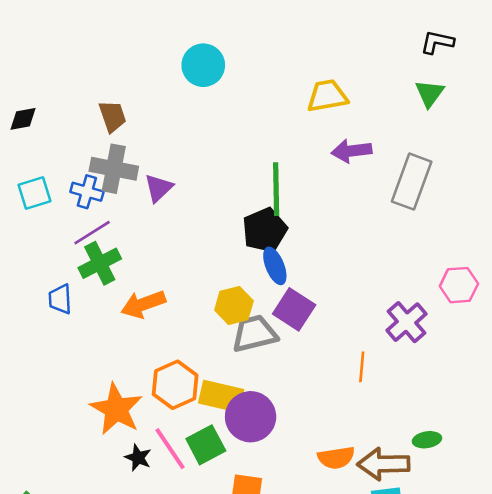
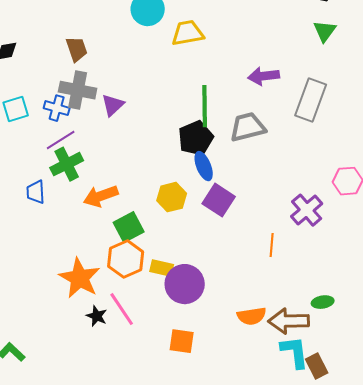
yellow trapezoid: (327, 96) -> (188, 33), moved
gray trapezoid: (254, 334) -> (248, 127), moved
yellow rectangle: (221, 396) -> (162, 268), size x0.7
green square: (206, 445) -> (129, 227), moved

